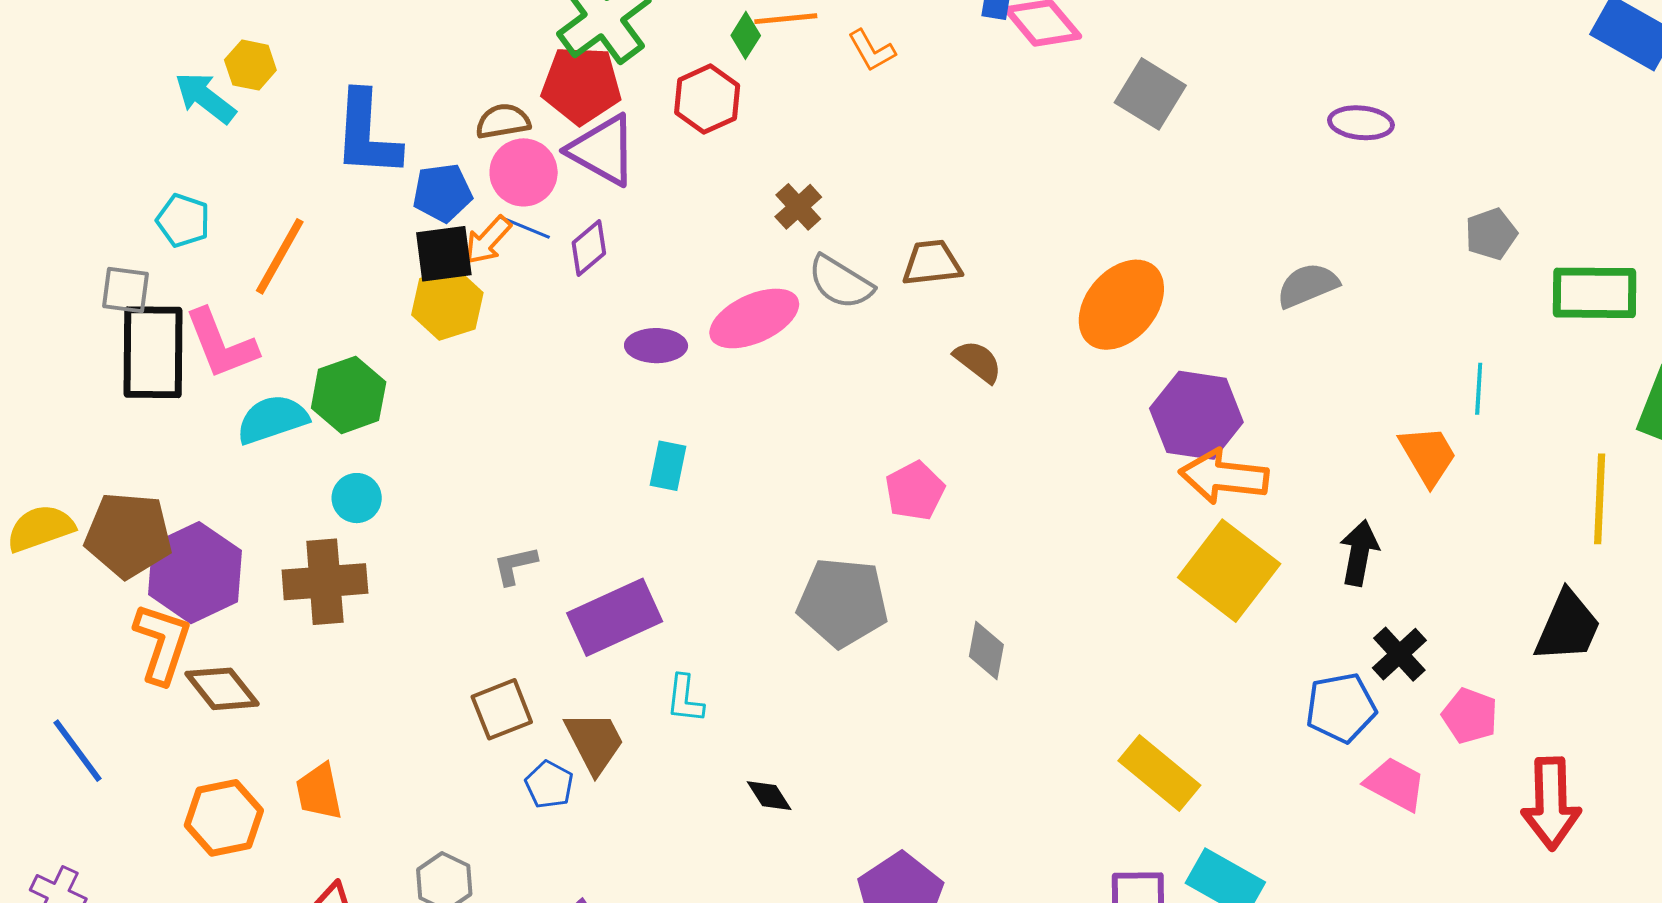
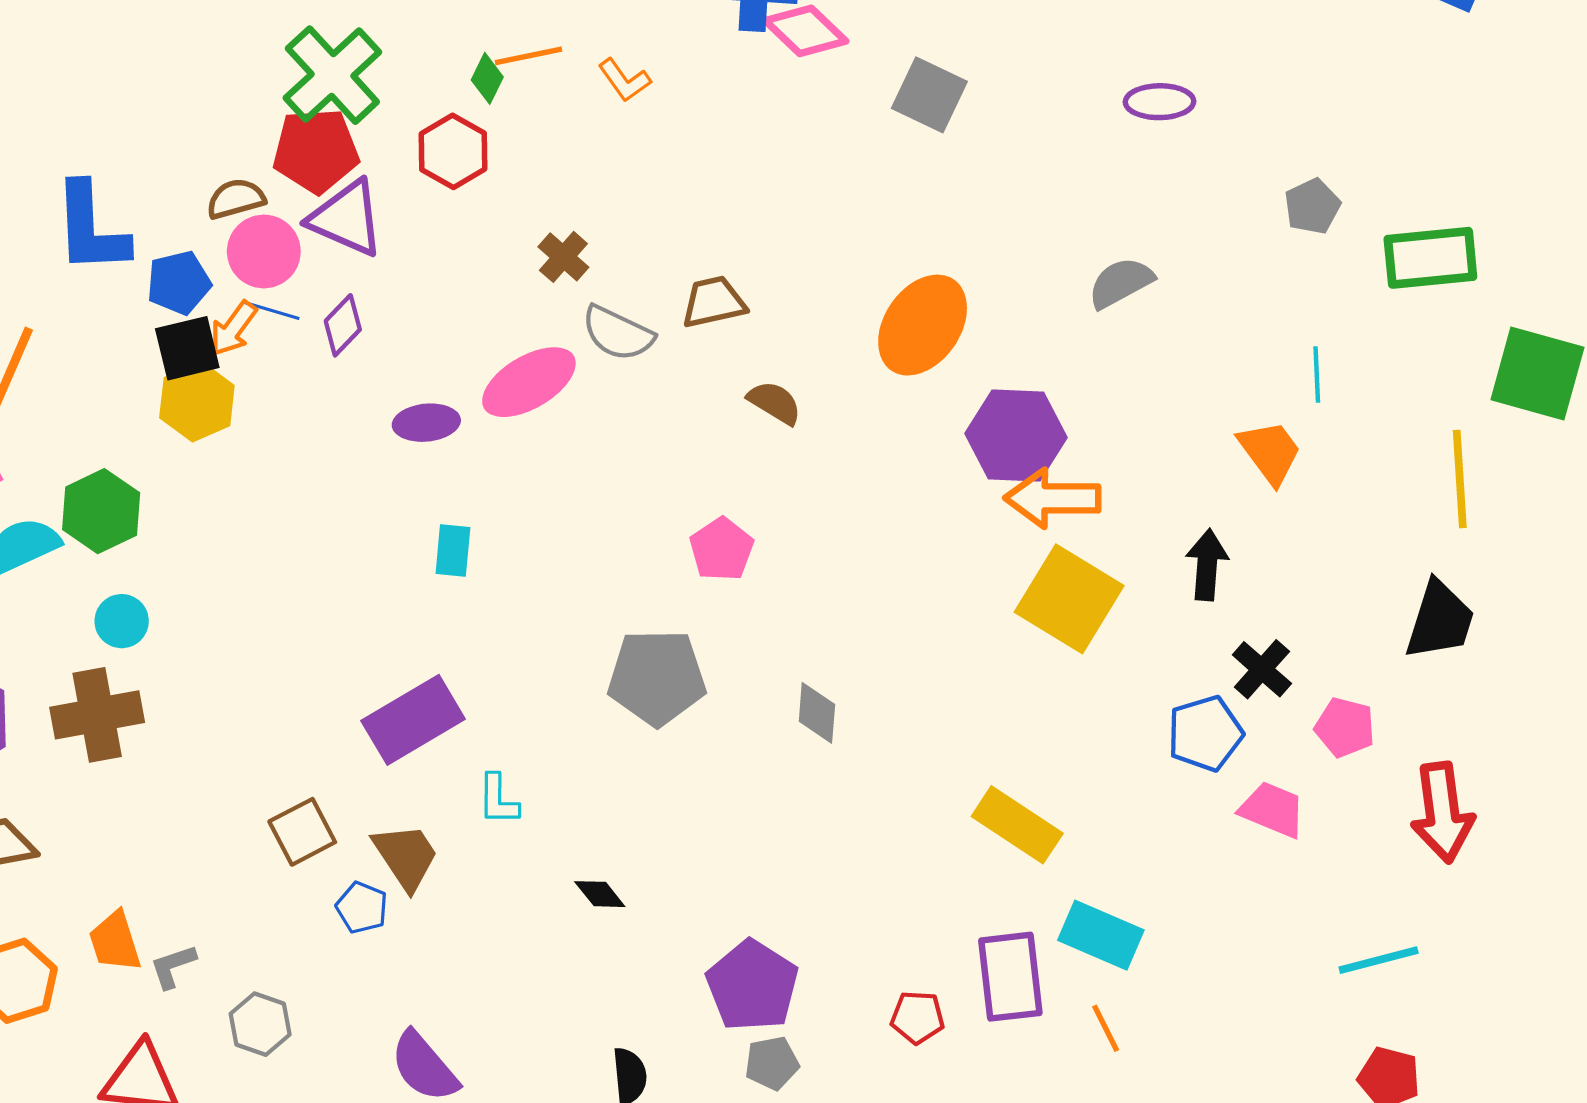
gray L-shape: (515, 565) -> (173, 966), moved

